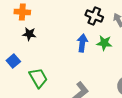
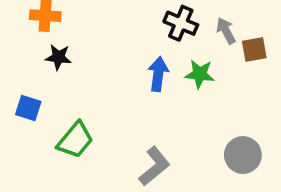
blue square: (13, 61) -> (28, 108), turned -32
green trapezoid: (38, 78) -> (75, 140), turned 70

